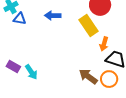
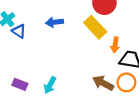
blue triangle: (20, 19) -> (19, 31), turned 32
cyan arrow: (31, 72) -> (50, 85), moved, turned 70

